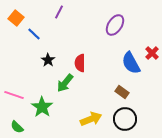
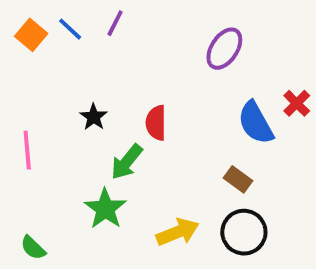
blue line: (34, 34) -> (70, 29), moved
pink line: (14, 95) -> (27, 150), moved, turned 66
green star: (42, 107) -> (105, 209), moved

